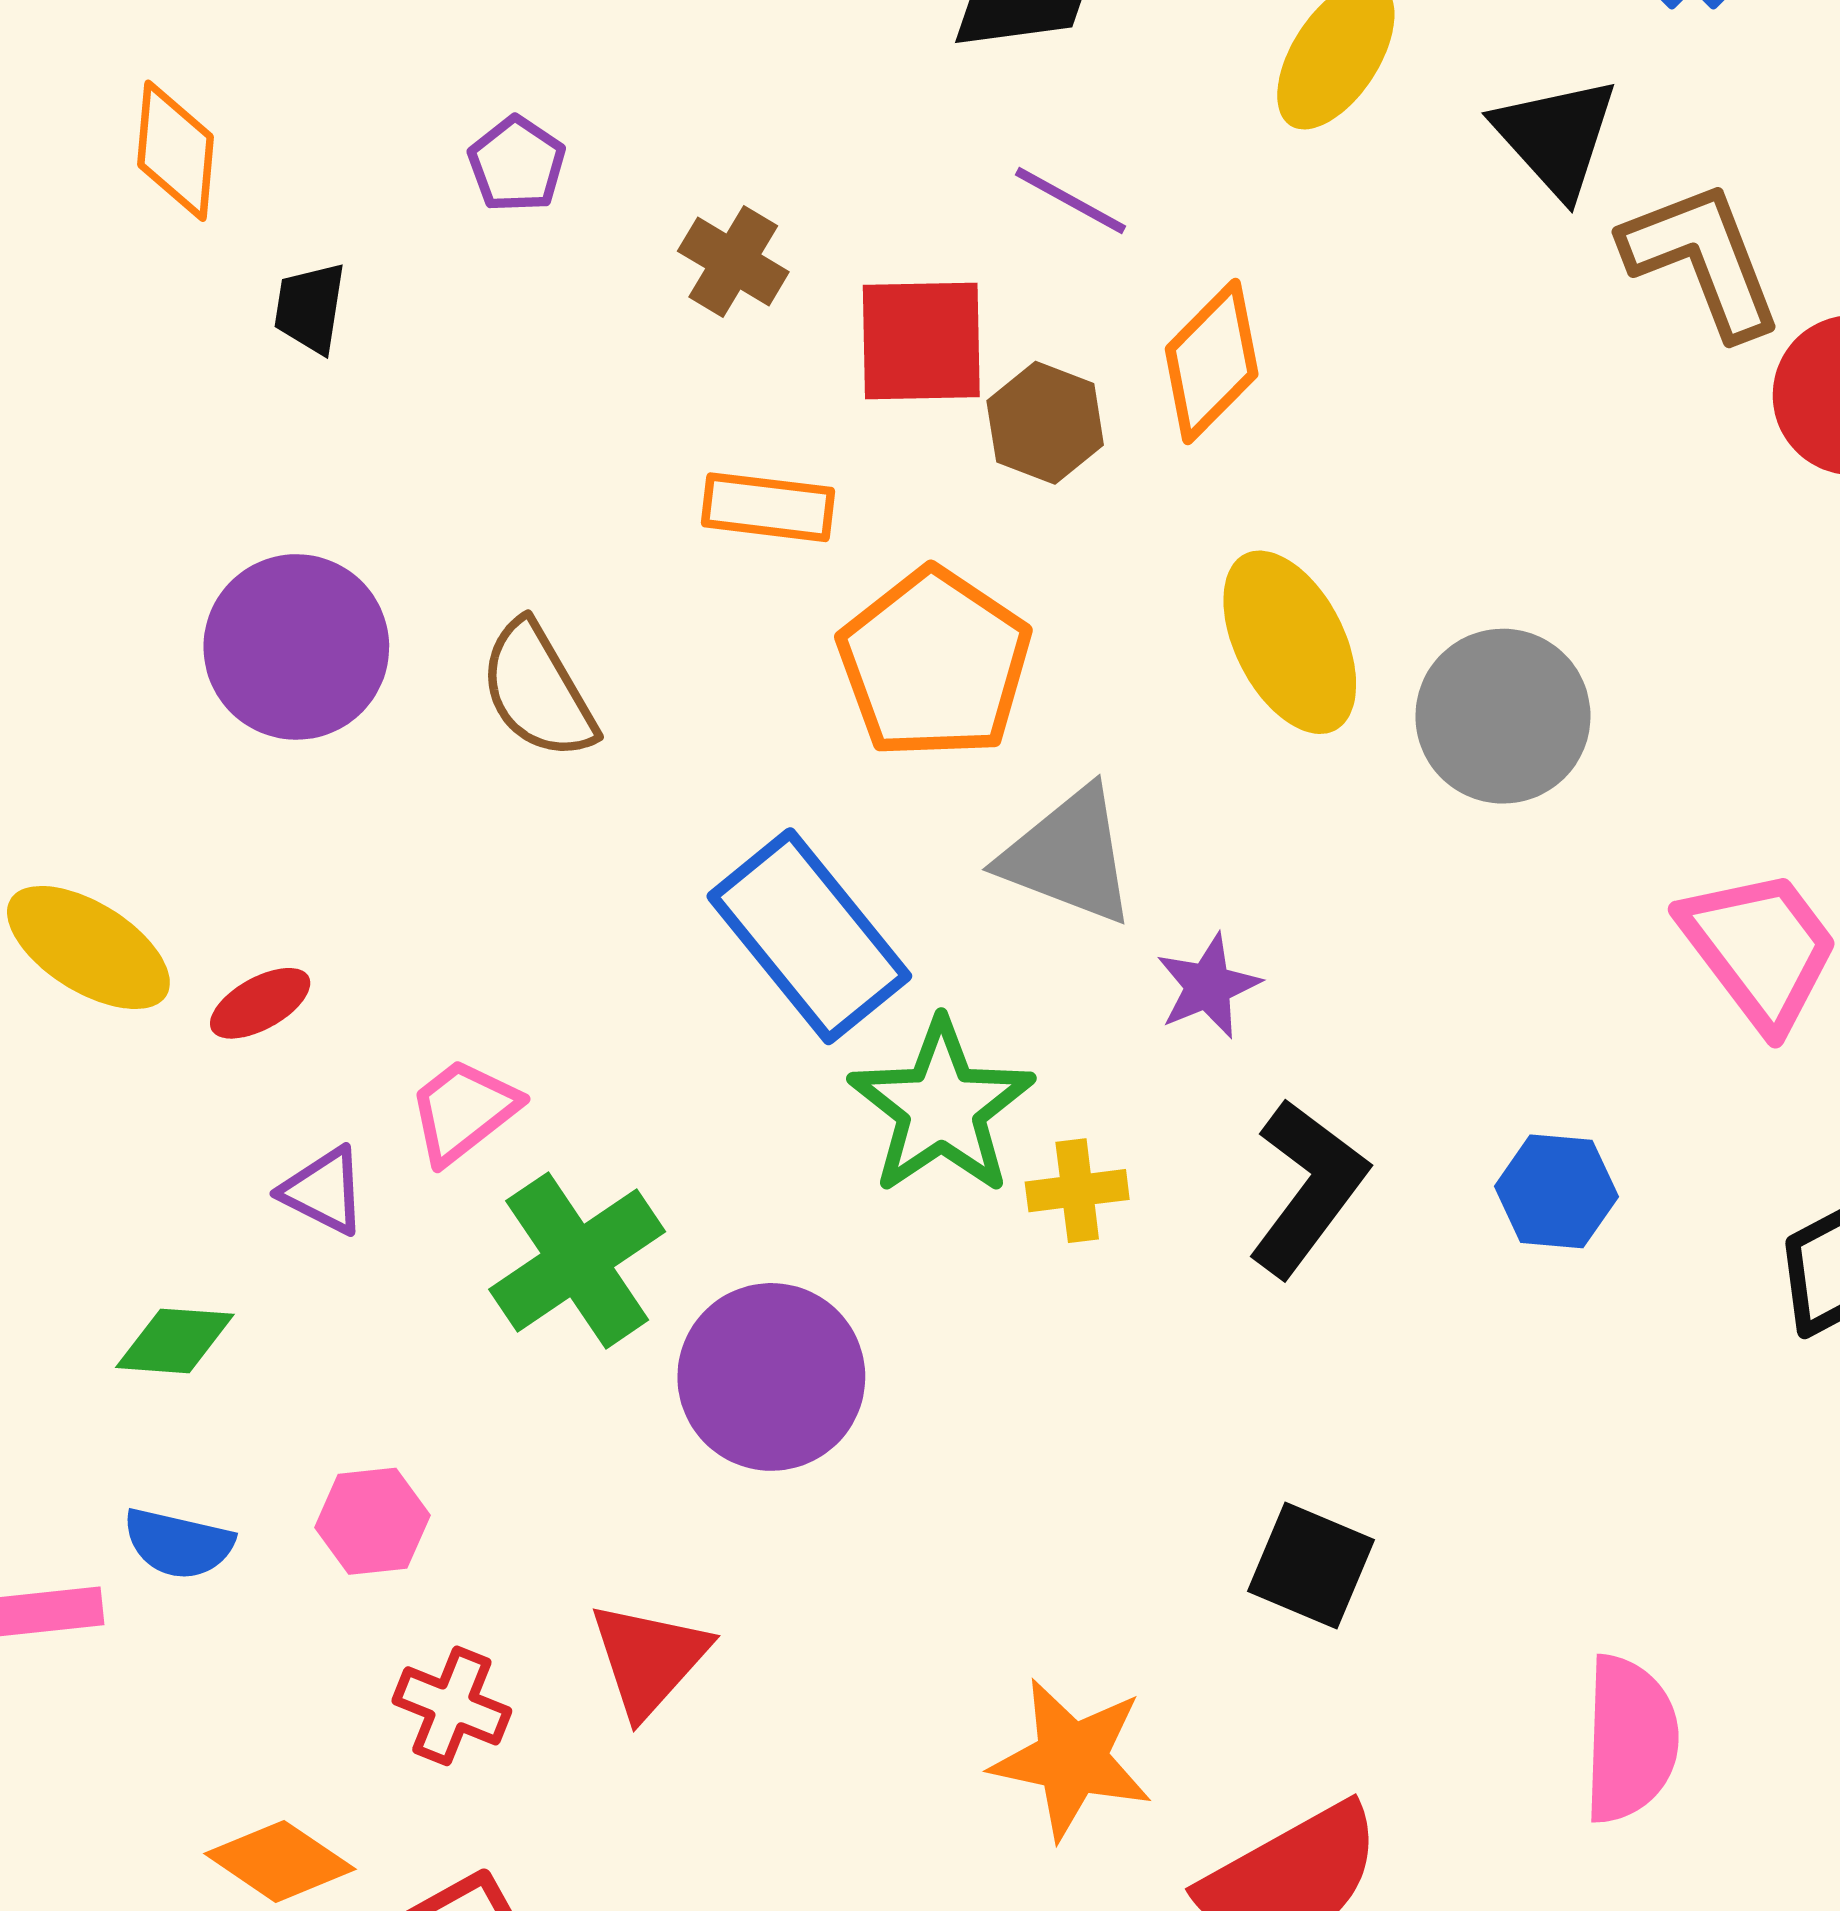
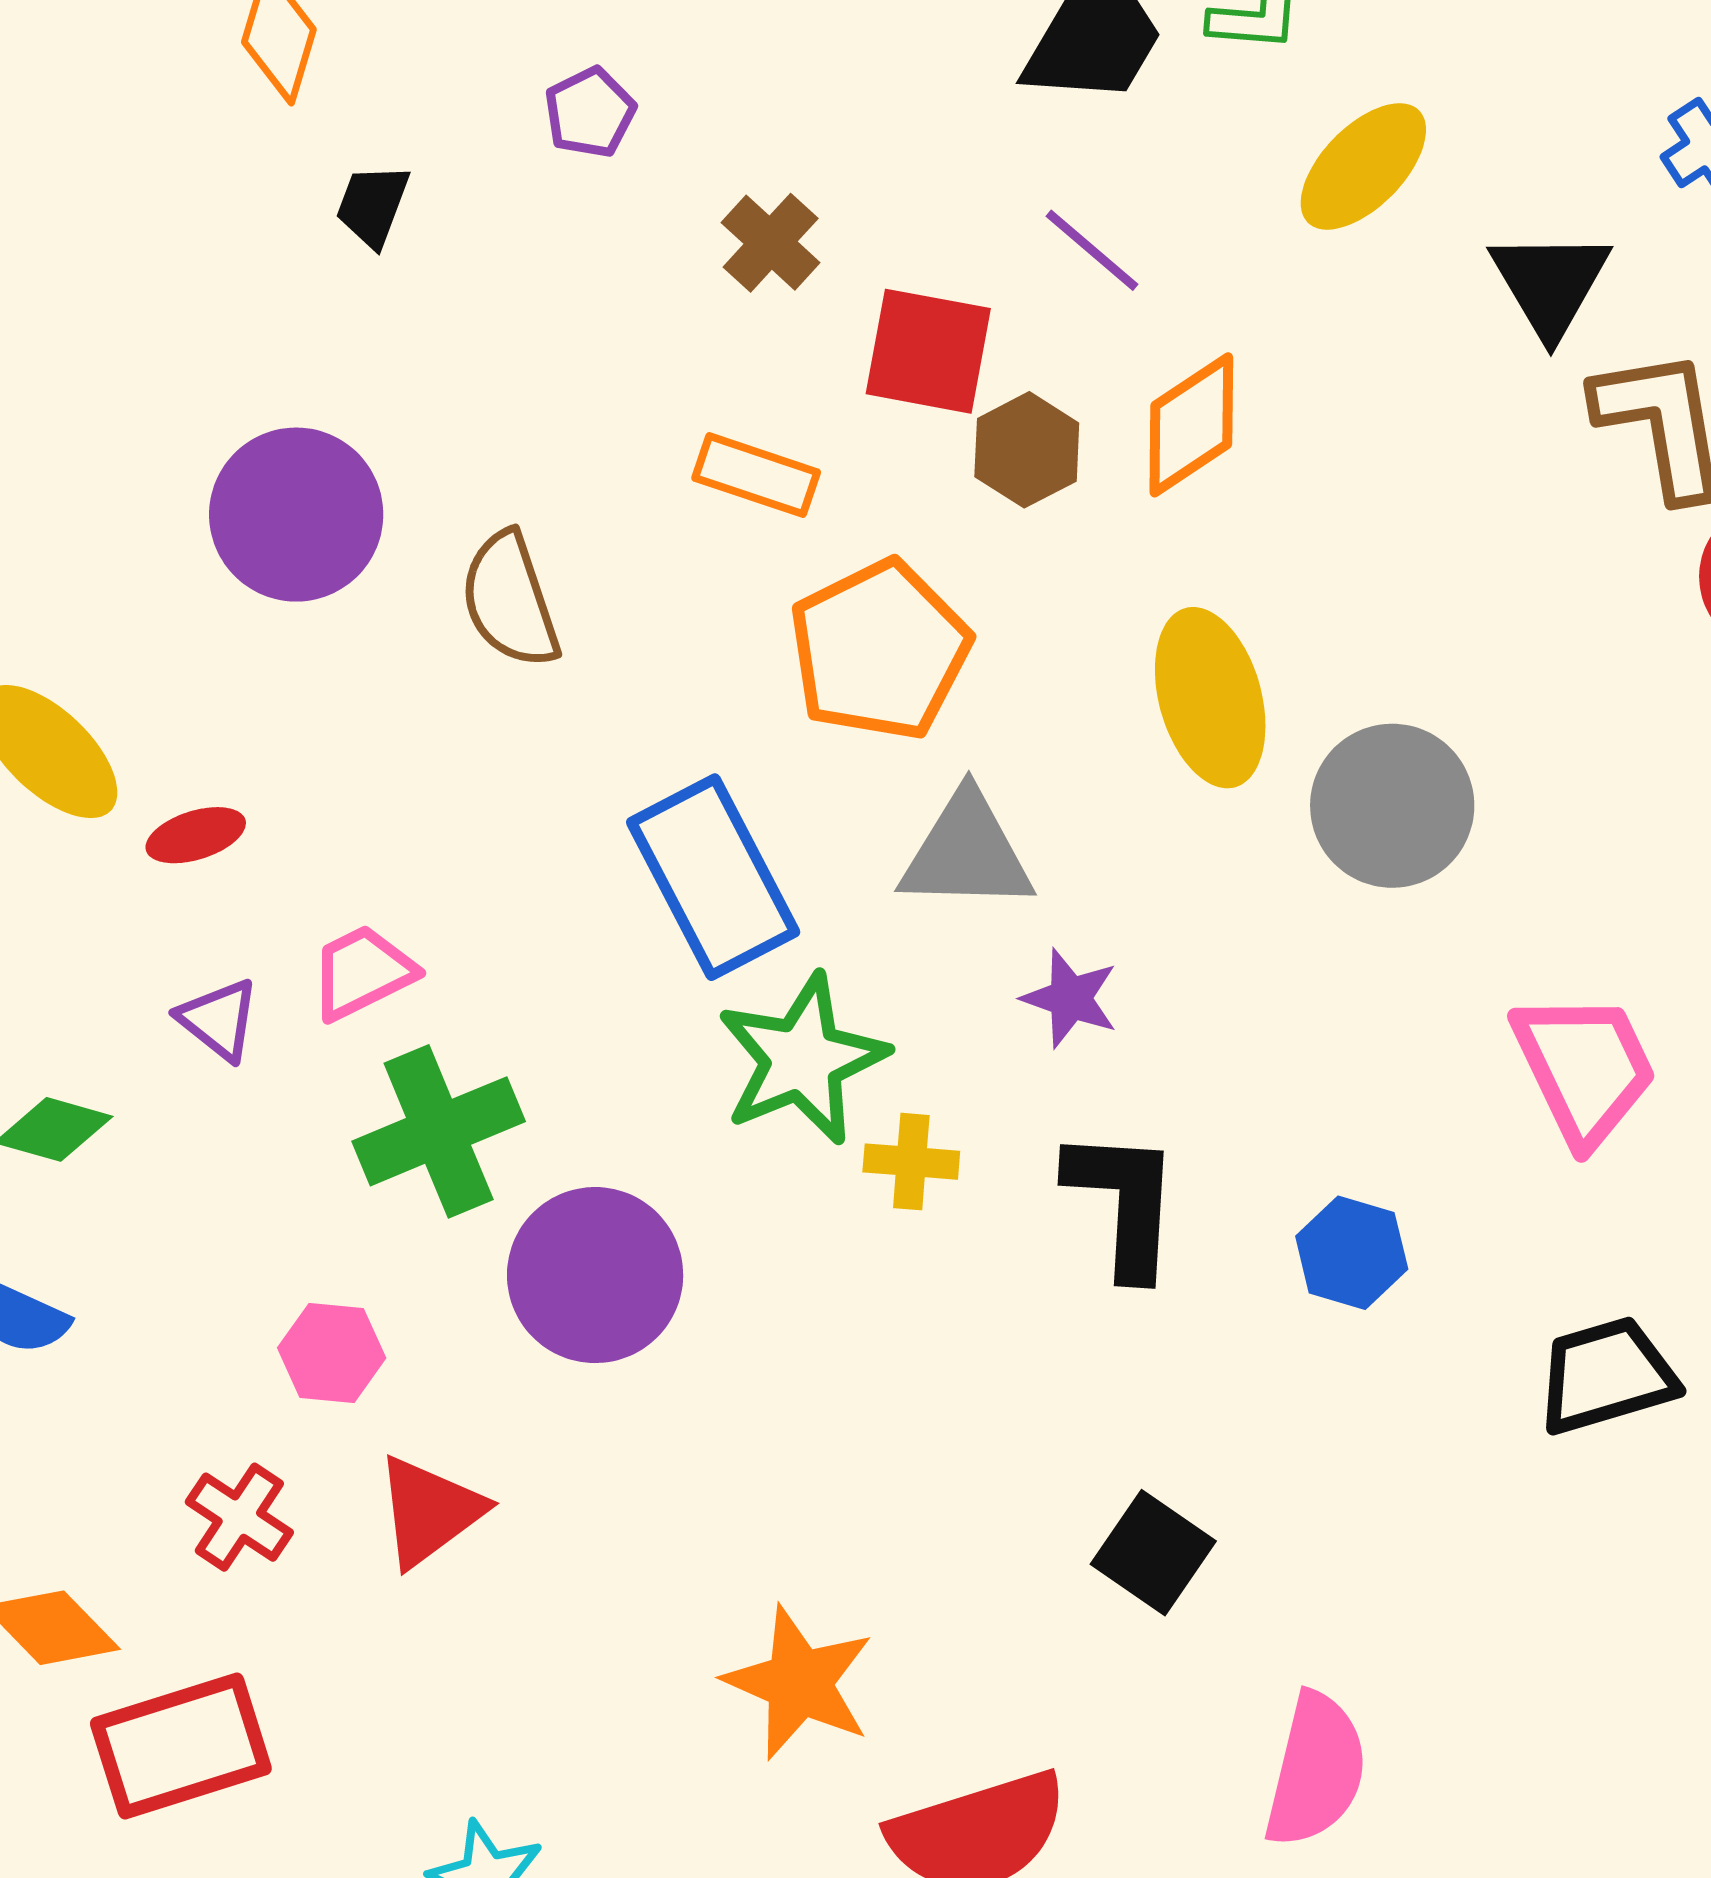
gray triangle: (1069, 856) -> (967, 852), turned -31
purple star: (1208, 986) -> (1070, 998), turned 30
black L-shape: (1308, 1188) -> (1124, 1202), turned -45
pink hexagon: (372, 1521) -> (332, 1353), moved
black square: (1311, 1565) -> (1153, 1553), moved

